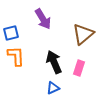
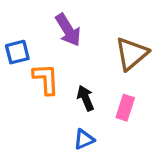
orange L-shape: (16, 56) -> (46, 79), moved
black arrow: (54, 62) -> (86, 98), size x0.7

